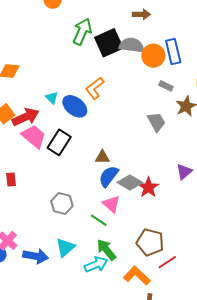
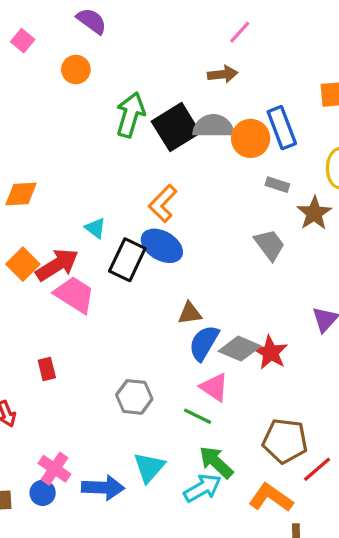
blue ellipse: (75, 106) -> (162, 246), moved
black rectangle: (59, 142) -> (127, 260), moved

